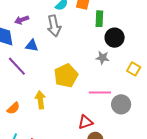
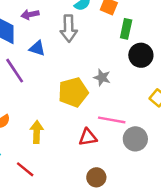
gray star: (103, 58) -> (102, 77), moved
yellow arrow: (40, 100) -> (37, 132), moved
red triangle: (85, 122) -> (88, 137), moved

